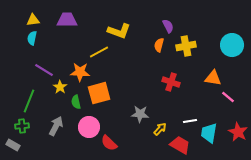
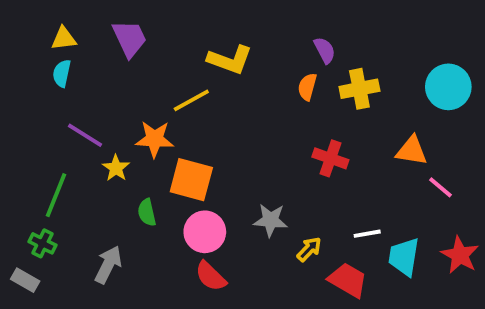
purple trapezoid: (67, 20) -> (129, 39), turned 65
orange square: (99, 93) -> (191, 180), turned 30
green semicircle: (76, 102) -> (147, 212), moved
green cross: (22, 126) -> (42, 243), turned 32
gray arrow: (56, 126) -> (108, 265), moved
pink circle: (89, 127) -> (205, 232), moved

